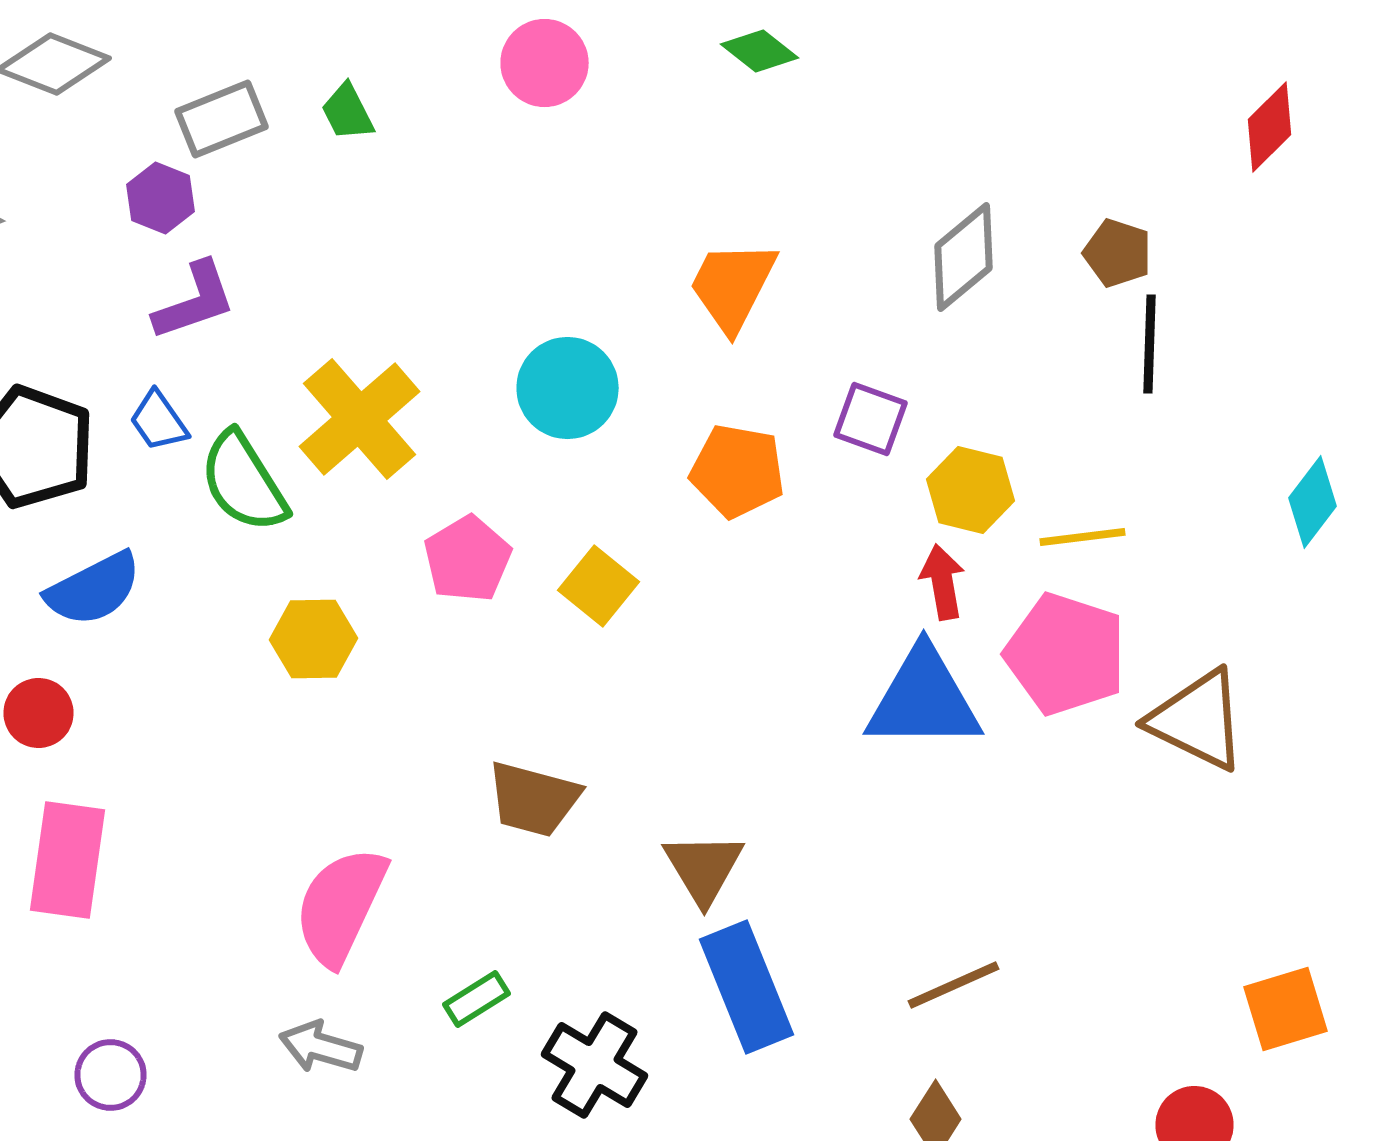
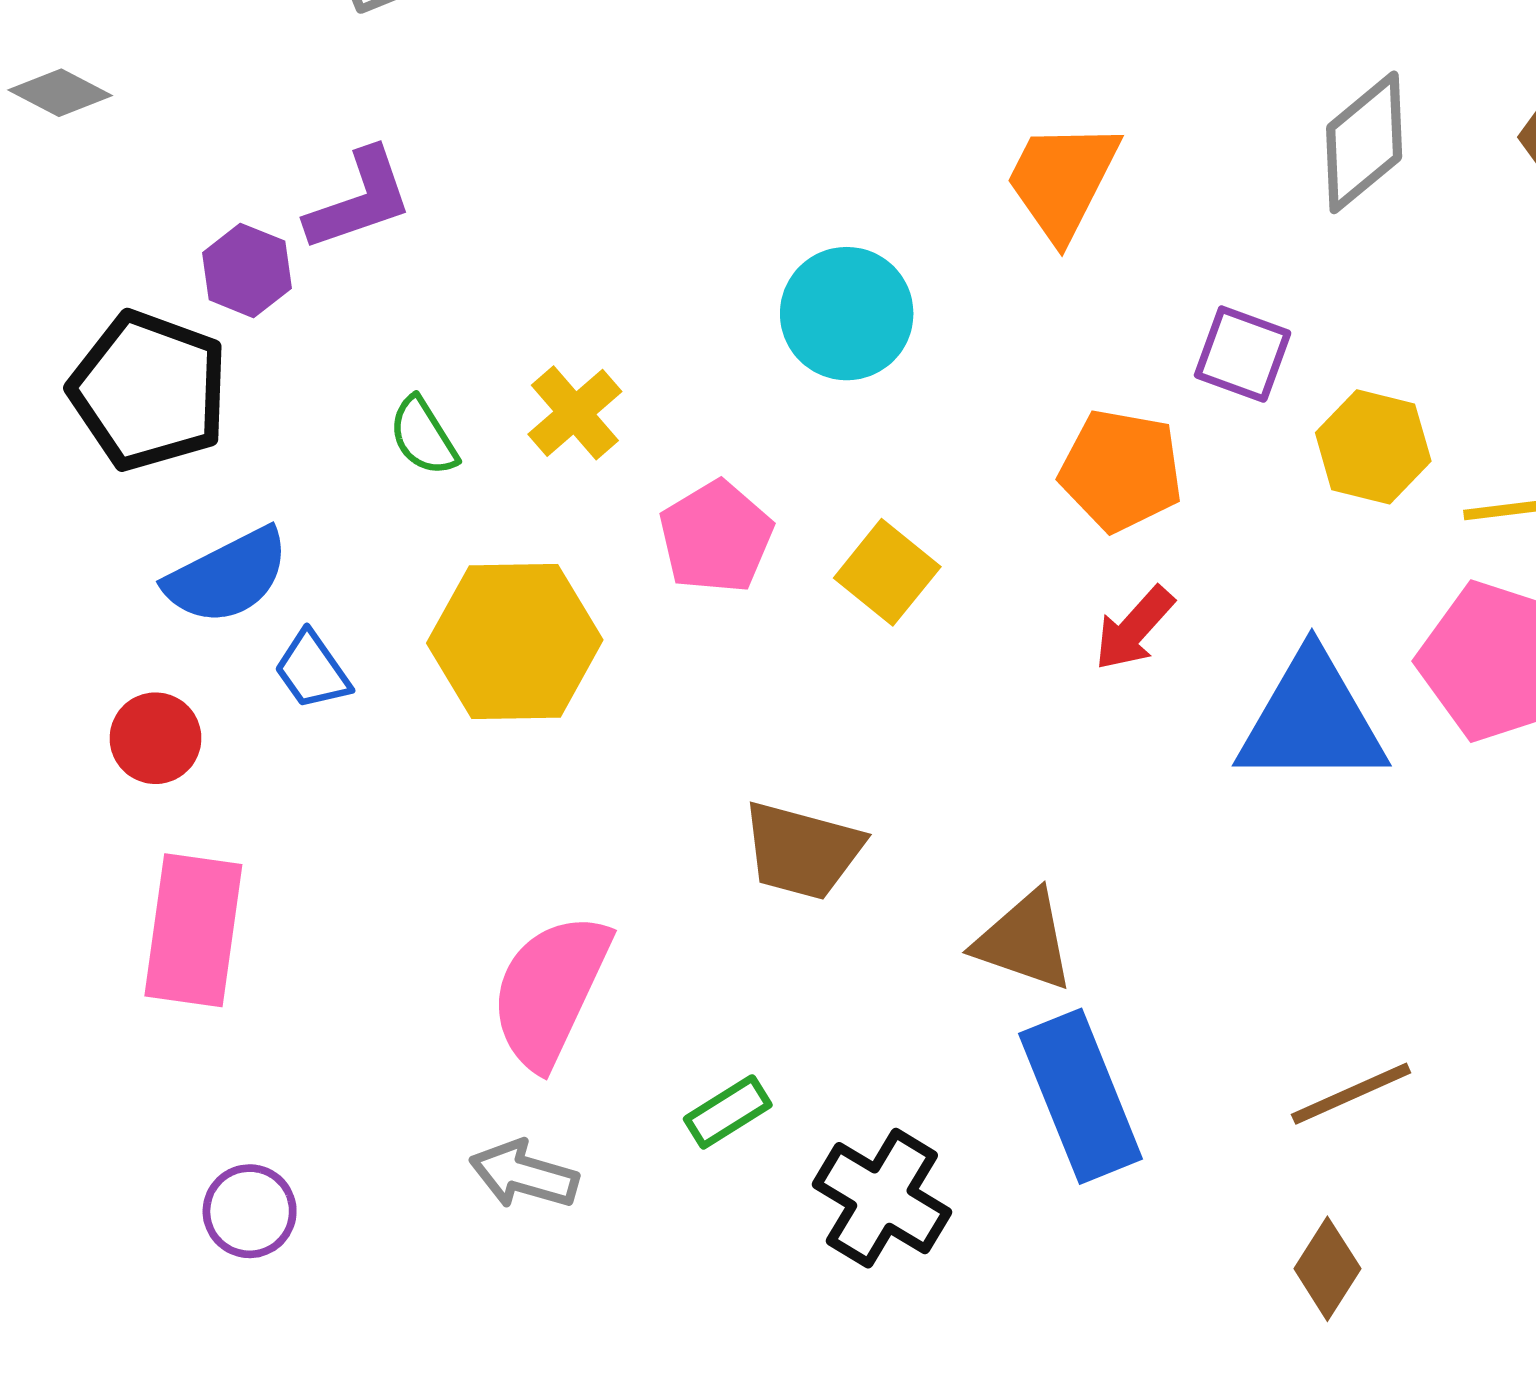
purple hexagon: (160, 198) -> (247, 270), moved
yellow cross: (360, 419) -> (575, 413), moved, size x0.6
blue trapezoid: (158, 421) -> (312, 670), moved
orange pentagon: (738, 471) -> (1121, 470), moved
green semicircle: (244, 482) -> (423, 436), size x0.6
red arrow: (942, 582) -> (1134, 628), moved, turned -128
yellow hexagon: (314, 639) -> (515, 642), size x1.5
brown triangle: (704, 868) -> (1024, 941), turned -40

